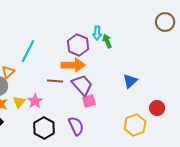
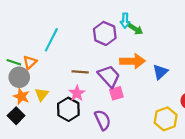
green arrow: (107, 41) -> (136, 29), turned 144
orange arrow: (73, 65) -> (132, 61), moved
pink star: (35, 101) -> (77, 93), moved
black hexagon: (44, 128) -> (68, 109), moved

